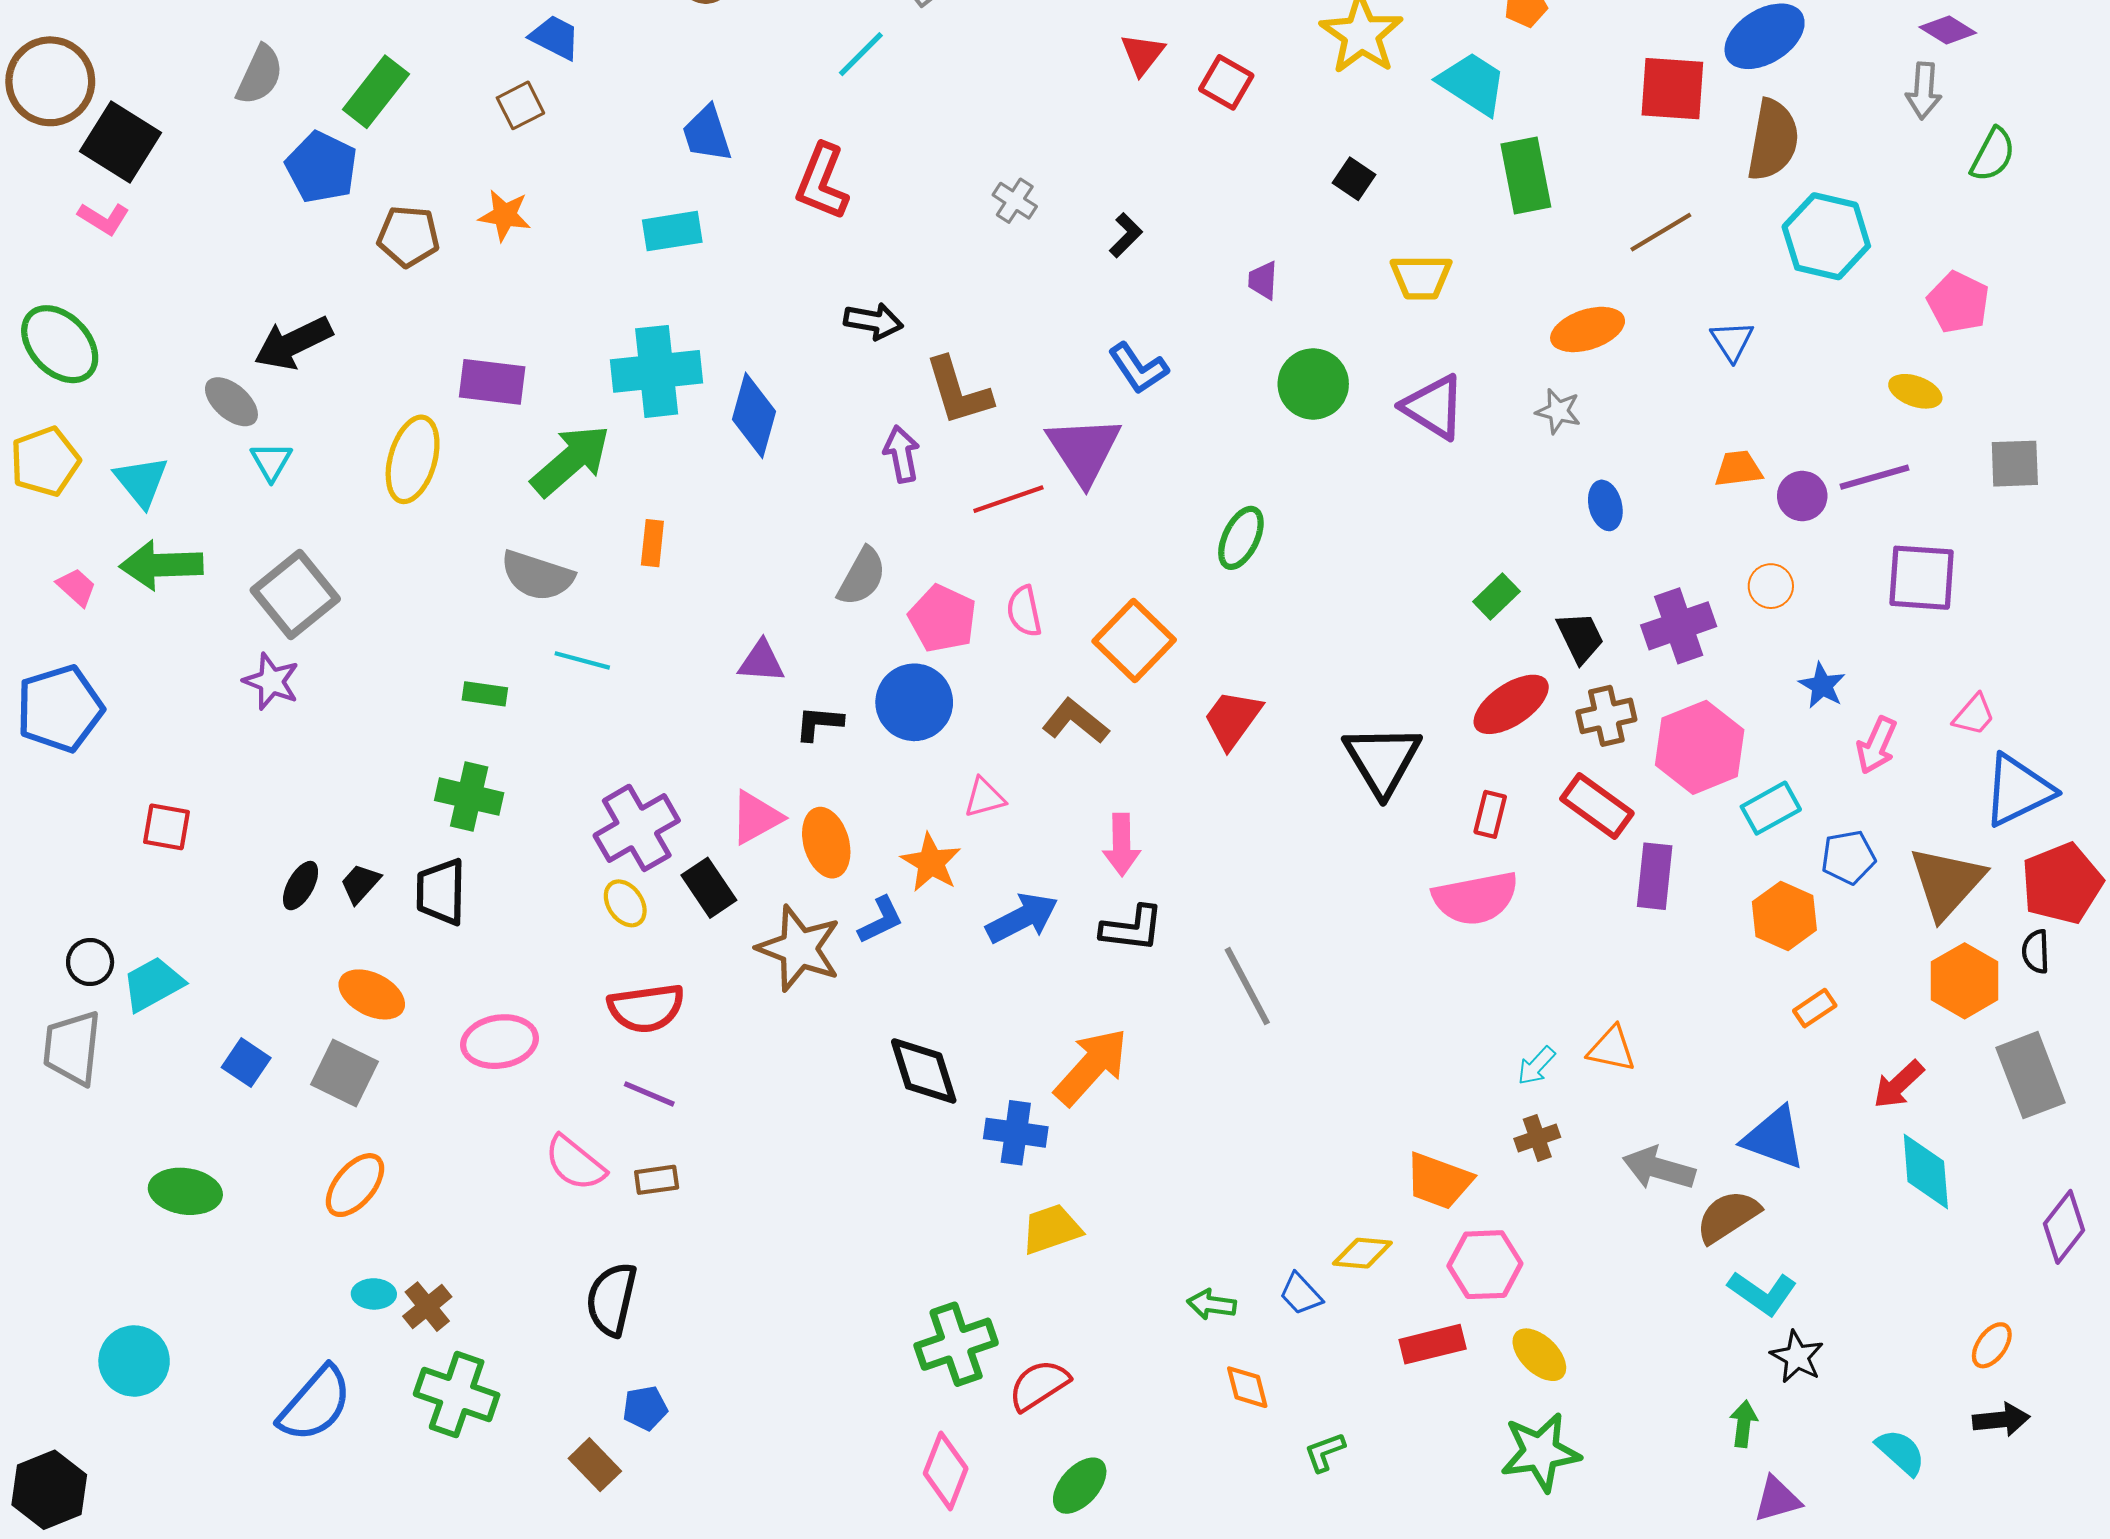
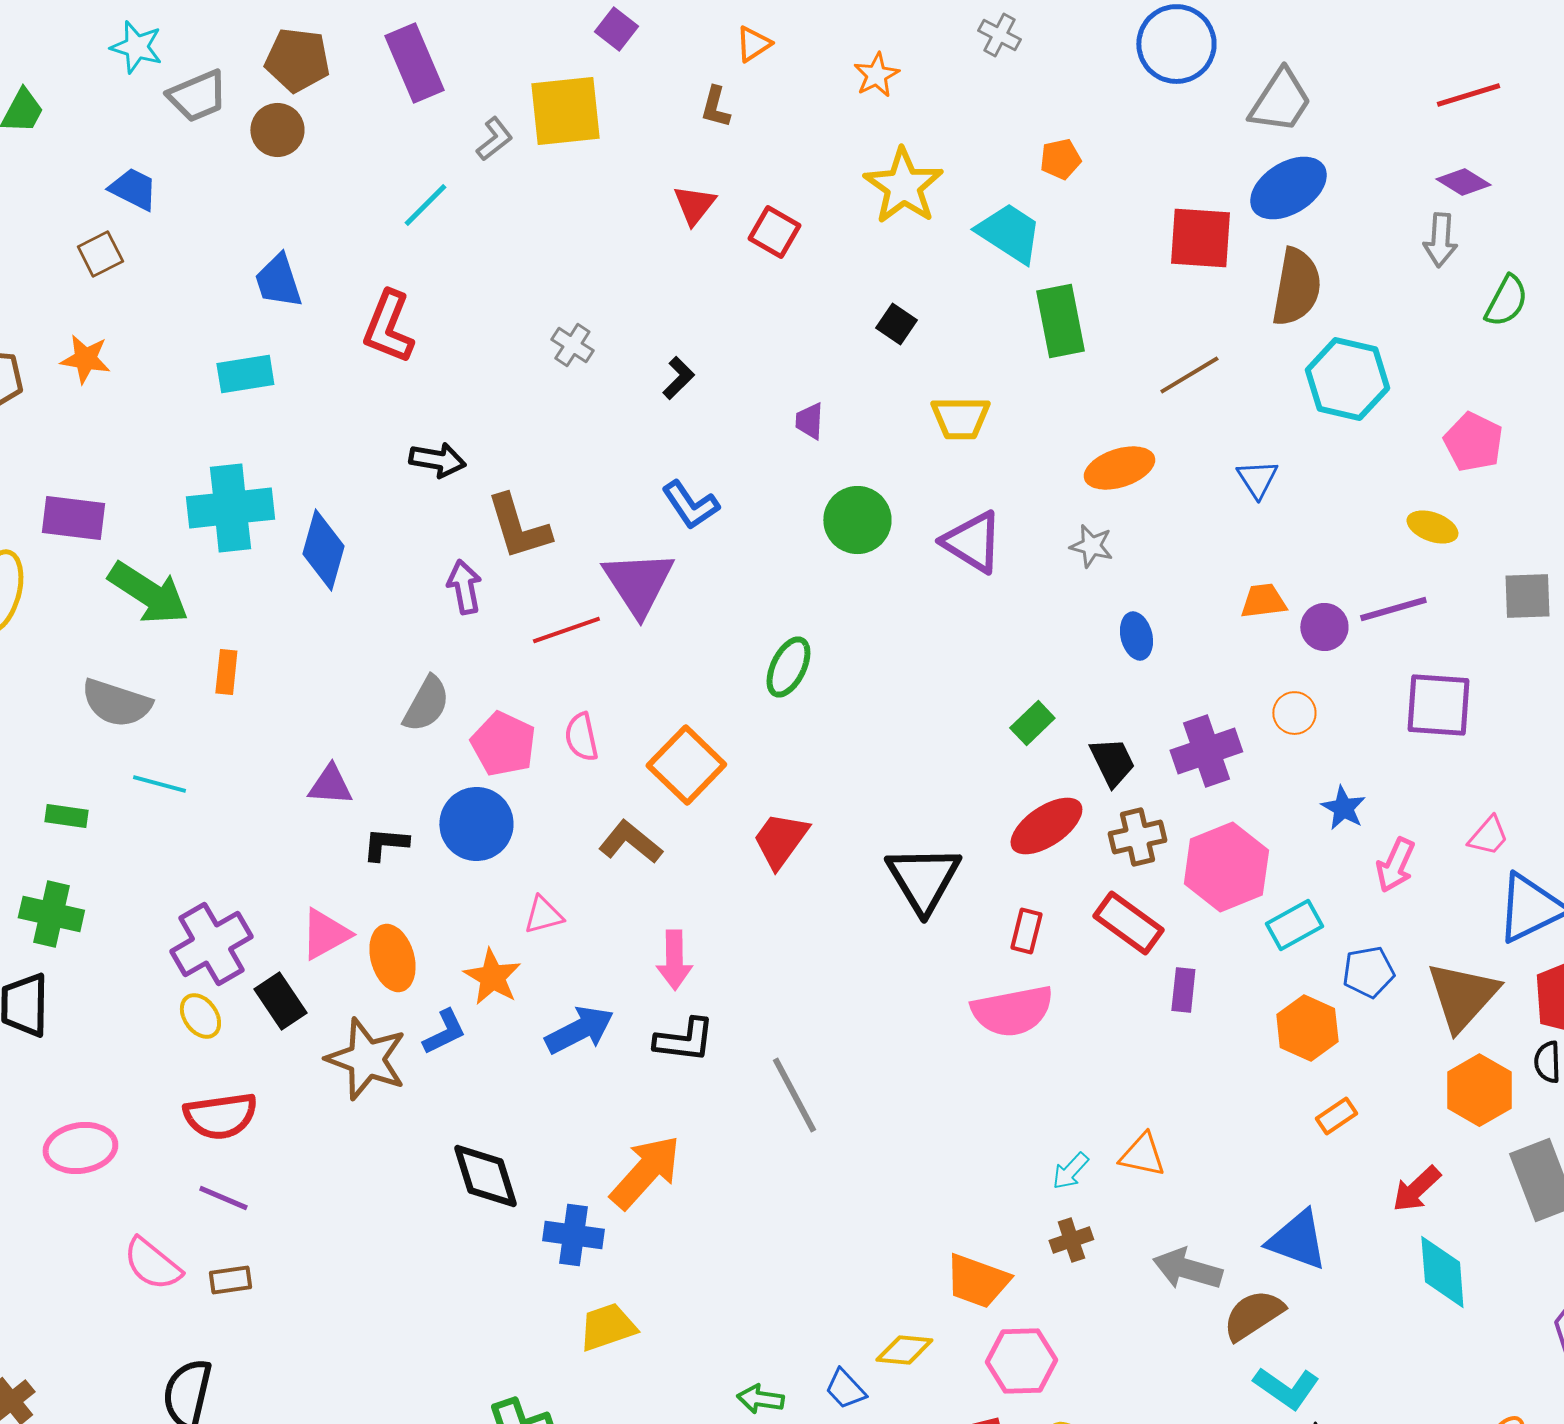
green arrow: (571, 460) -> (148, 593), turned 74
purple rectangle: (1655, 876) -> (1183, 990), size x0.7

